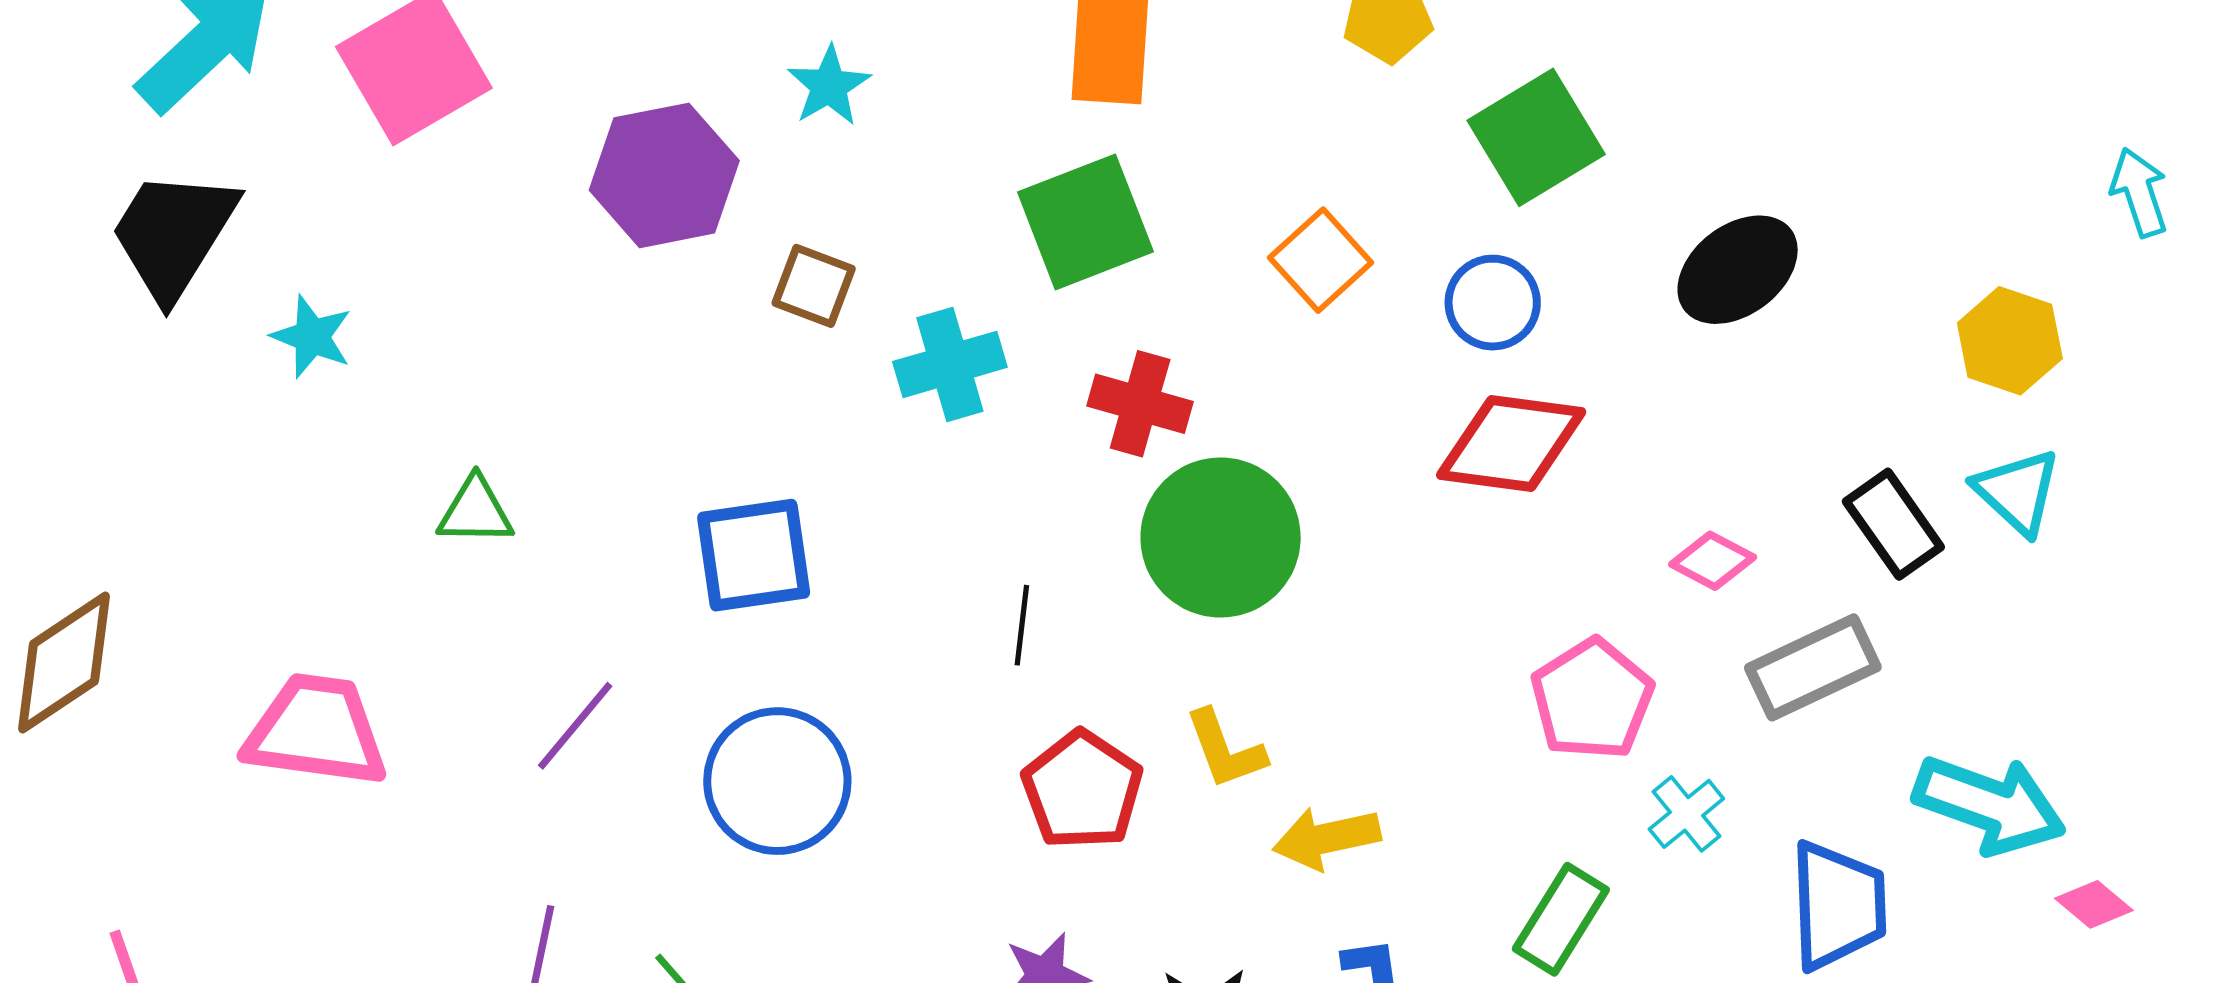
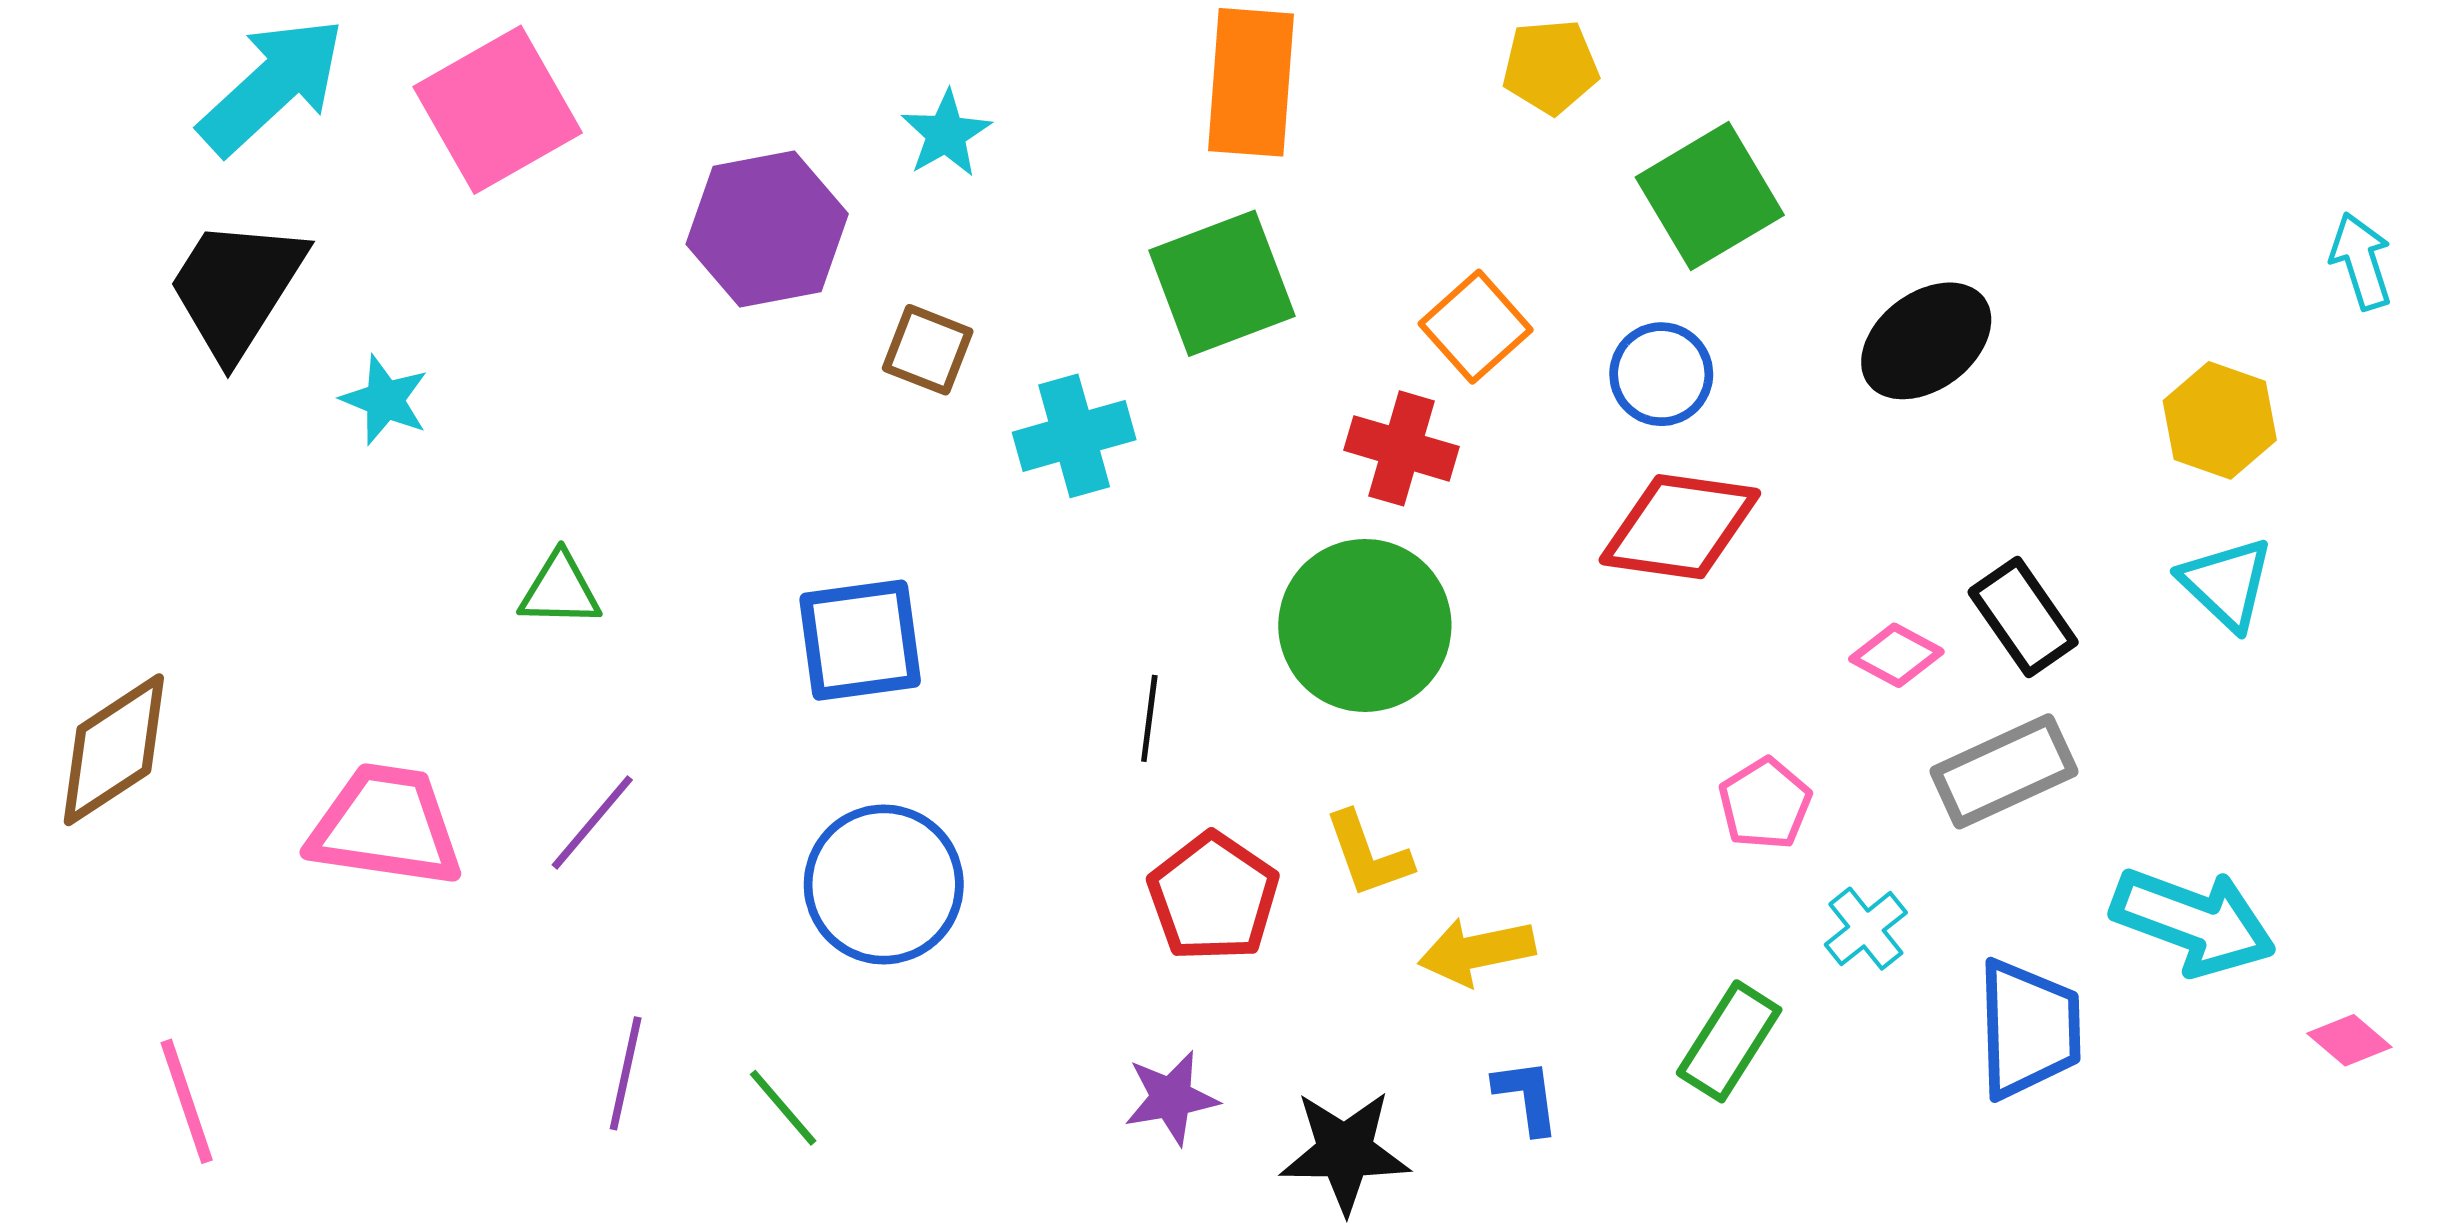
red cross: (1140, 404) -> (1401, 448), moved
black rectangle: (1893, 524) -> (2023, 617), moved
pink pentagon: (1592, 699) -> (1765, 804), size x0.7
purple line: (575, 726) -> (592, 822), moved
pink diamond: (2094, 904) -> (2349, 1040), moved

